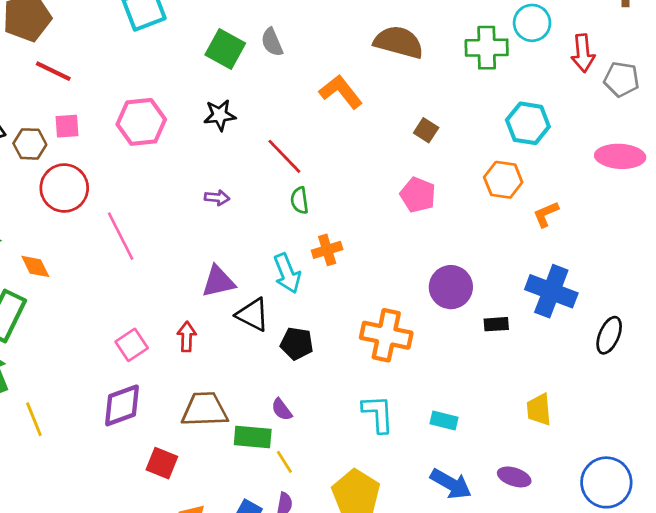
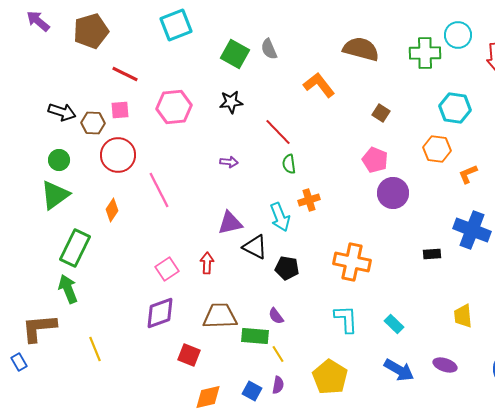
red line: (53, 71) -> (125, 74), moved
orange diamond: (35, 266) -> (112, 210), moved, turned 60
purple circle: (451, 287) -> (393, 193), moved
yellow line: (34, 419) -> (95, 349), moved
cyan rectangle: (444, 421) -> (394, 324), turned 30

